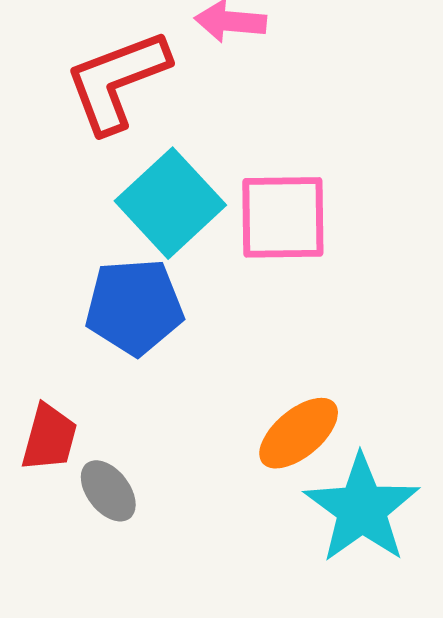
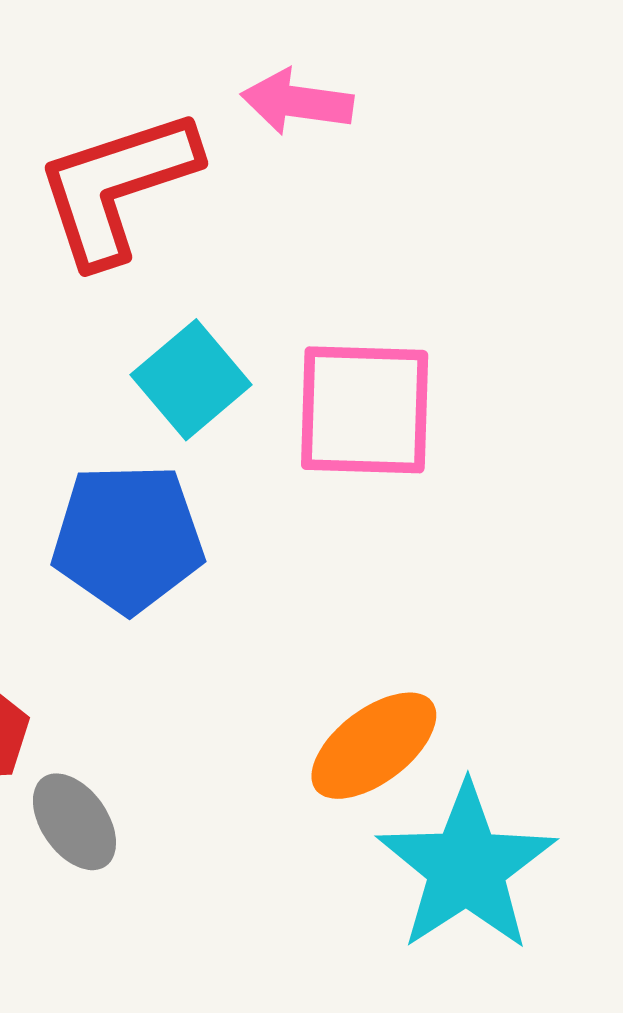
cyan square: (170, 203) -> (191, 380), size x0.7

